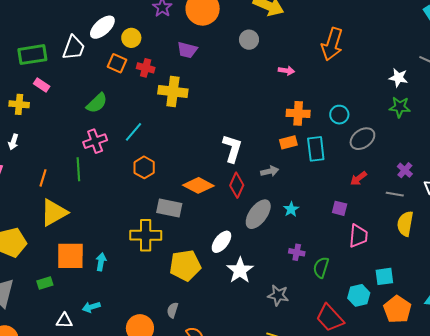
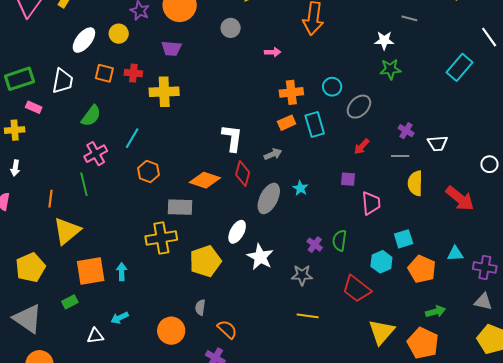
yellow circle: (131, 38) -> (119, 34), moved
white trapezoid: (74, 48) -> (63, 81), moved
purple cross: (297, 252) -> (315, 245), moved, turned 35

